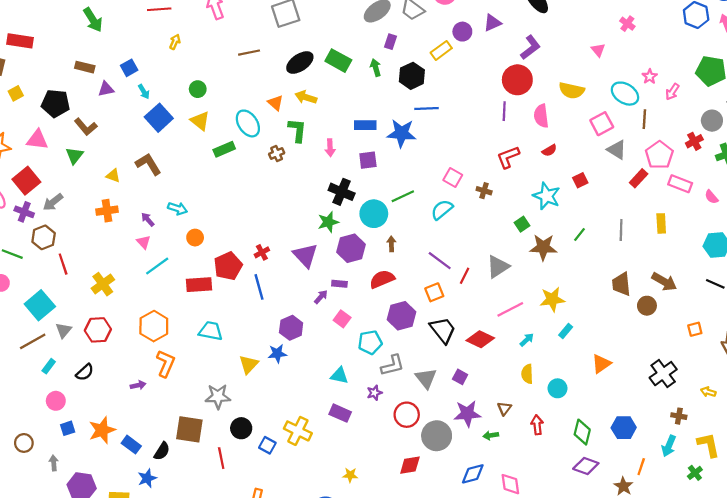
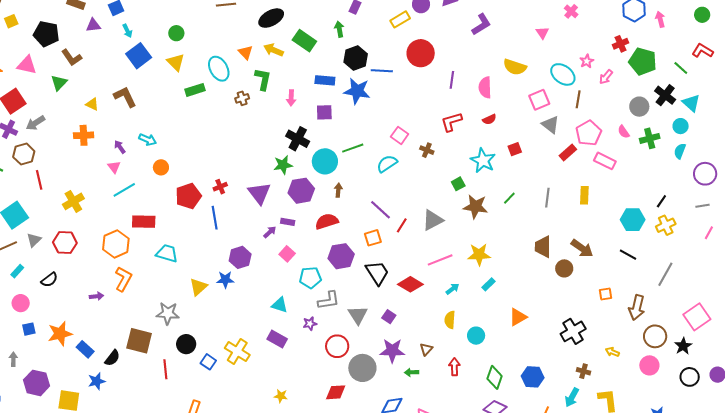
green rectangle: (338, 61) -> (304, 41), moved
black hexagon: (412, 76) -> (356, 58), moved
red circle: (517, 80) -> (421, 53), moved
red cross: (694, 141) -> (621, 44), moved
pink semicircle: (711, 197) -> (624, 132), moved
red rectangle: (199, 285) -> (144, 222), moved

